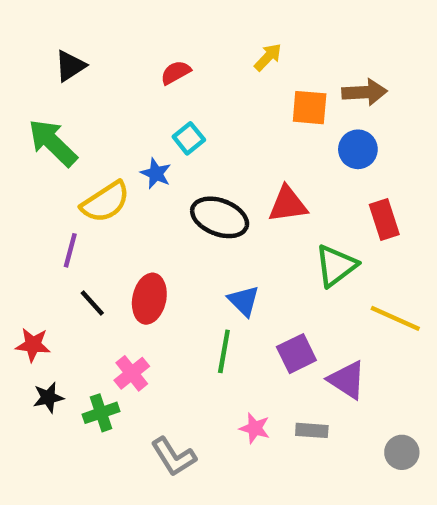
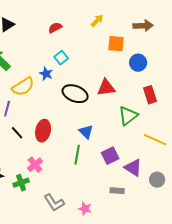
brown arrow: (364, 92) -> (143, 26), moved
pink star: (255, 428) -> (85, 209), moved
gray circle: (402, 452) -> (157, 180), moved

